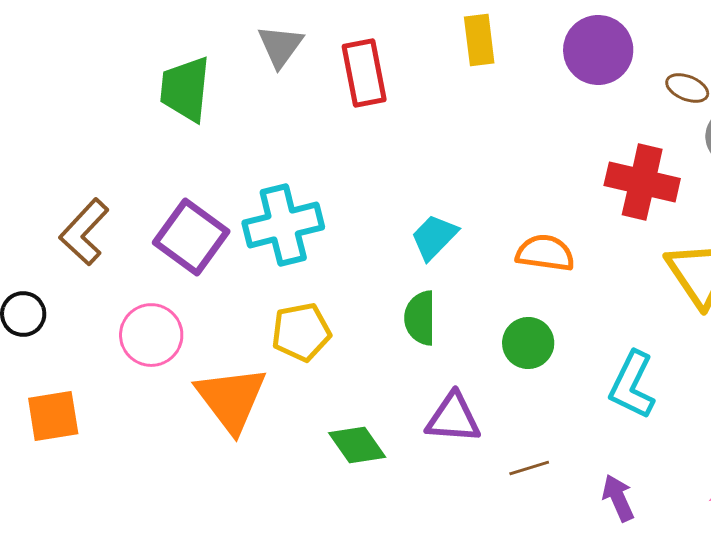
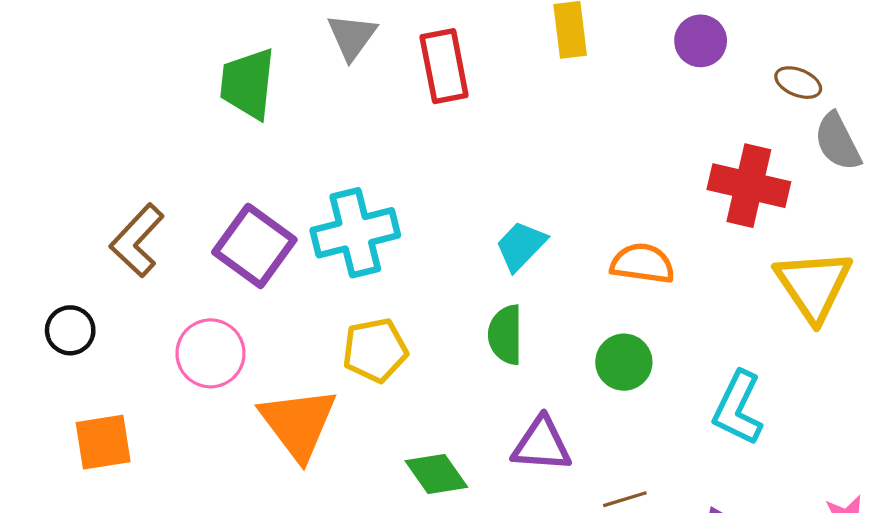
purple circle: (598, 50) -> (701, 41), size x0.7

